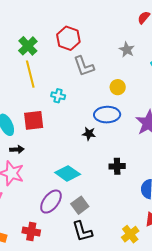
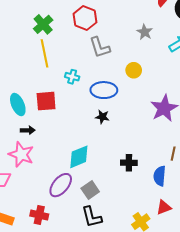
blue ellipse: (107, 115) -> (104, 90), moved
black cross: (117, 166) -> (129, 163), moved
cyan diamond: (68, 173) -> (79, 157), turned -60

